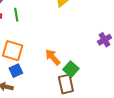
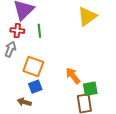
green square: (71, 69) -> (90, 89), turned 35

